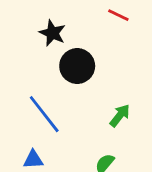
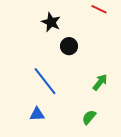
black circle: (77, 66) -> (69, 46), size x0.7

